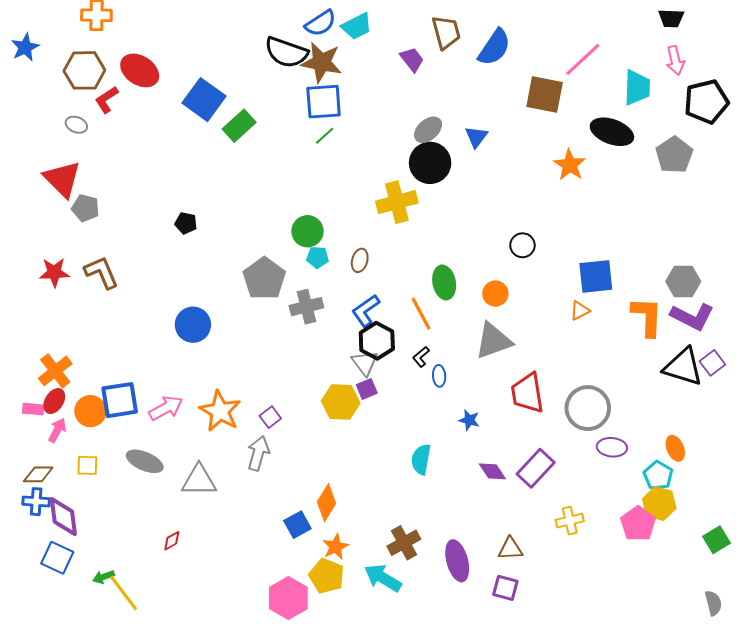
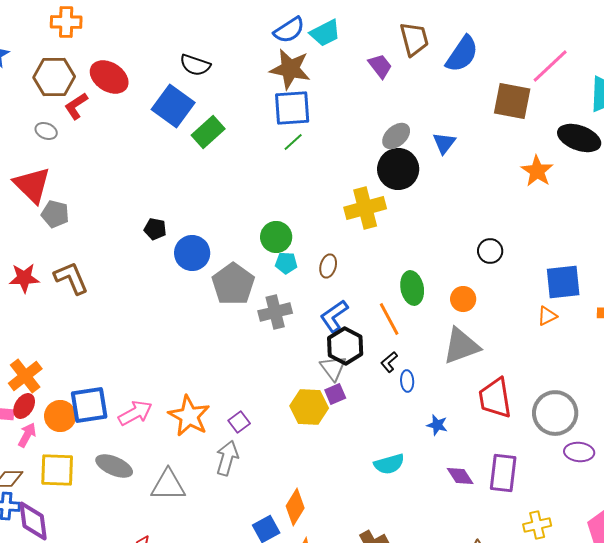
black semicircle: (286, 52) -> (195, 65), moved, size x0.7
blue circle: (193, 325) -> (192, 253), moved
cyan semicircle: (421, 459) -> (389, 464), turned -116
yellow square: (87, 465) -> (57, 470), size x1.6
purple rectangle: (536, 468) -> (503, 473), turned -36

